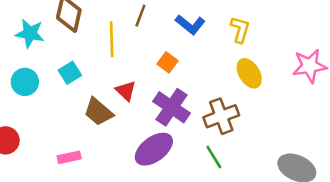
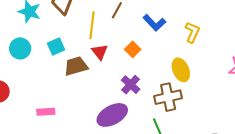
yellow ellipse: (249, 73) -> (181, 70), moved
red triangle: (126, 91) -> (100, 52), moved
purple cross: (172, 107) -> (131, 85), size x0.7
brown trapezoid: (98, 112) -> (76, 66), moved, turned 115

